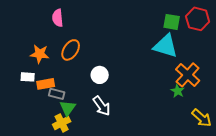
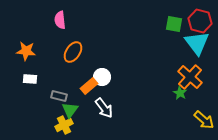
cyan triangle: (166, 46) -> (197, 43), moved, turned 36
orange star: (40, 54) -> (26, 51), moved
orange rectangle: (46, 84) -> (89, 86), moved, turned -30

